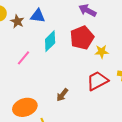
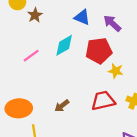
blue triangle: (38, 16) -> (82, 17), moved

